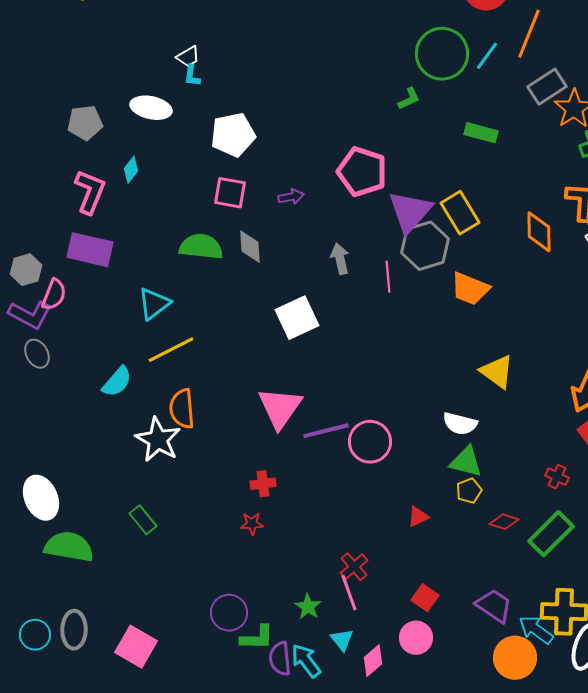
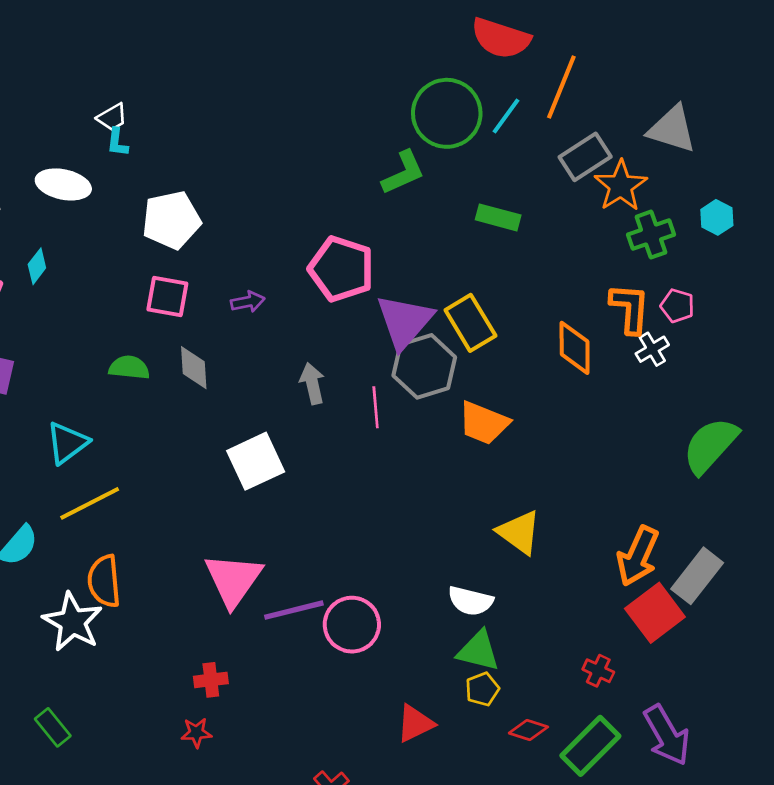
green L-shape: (409, 99) -> (403, 173), size x1.5
green semicircle: (201, 247) -> (129, 368), size x0.7
red triangle: (418, 517) -> (415, 723), size x1.4

